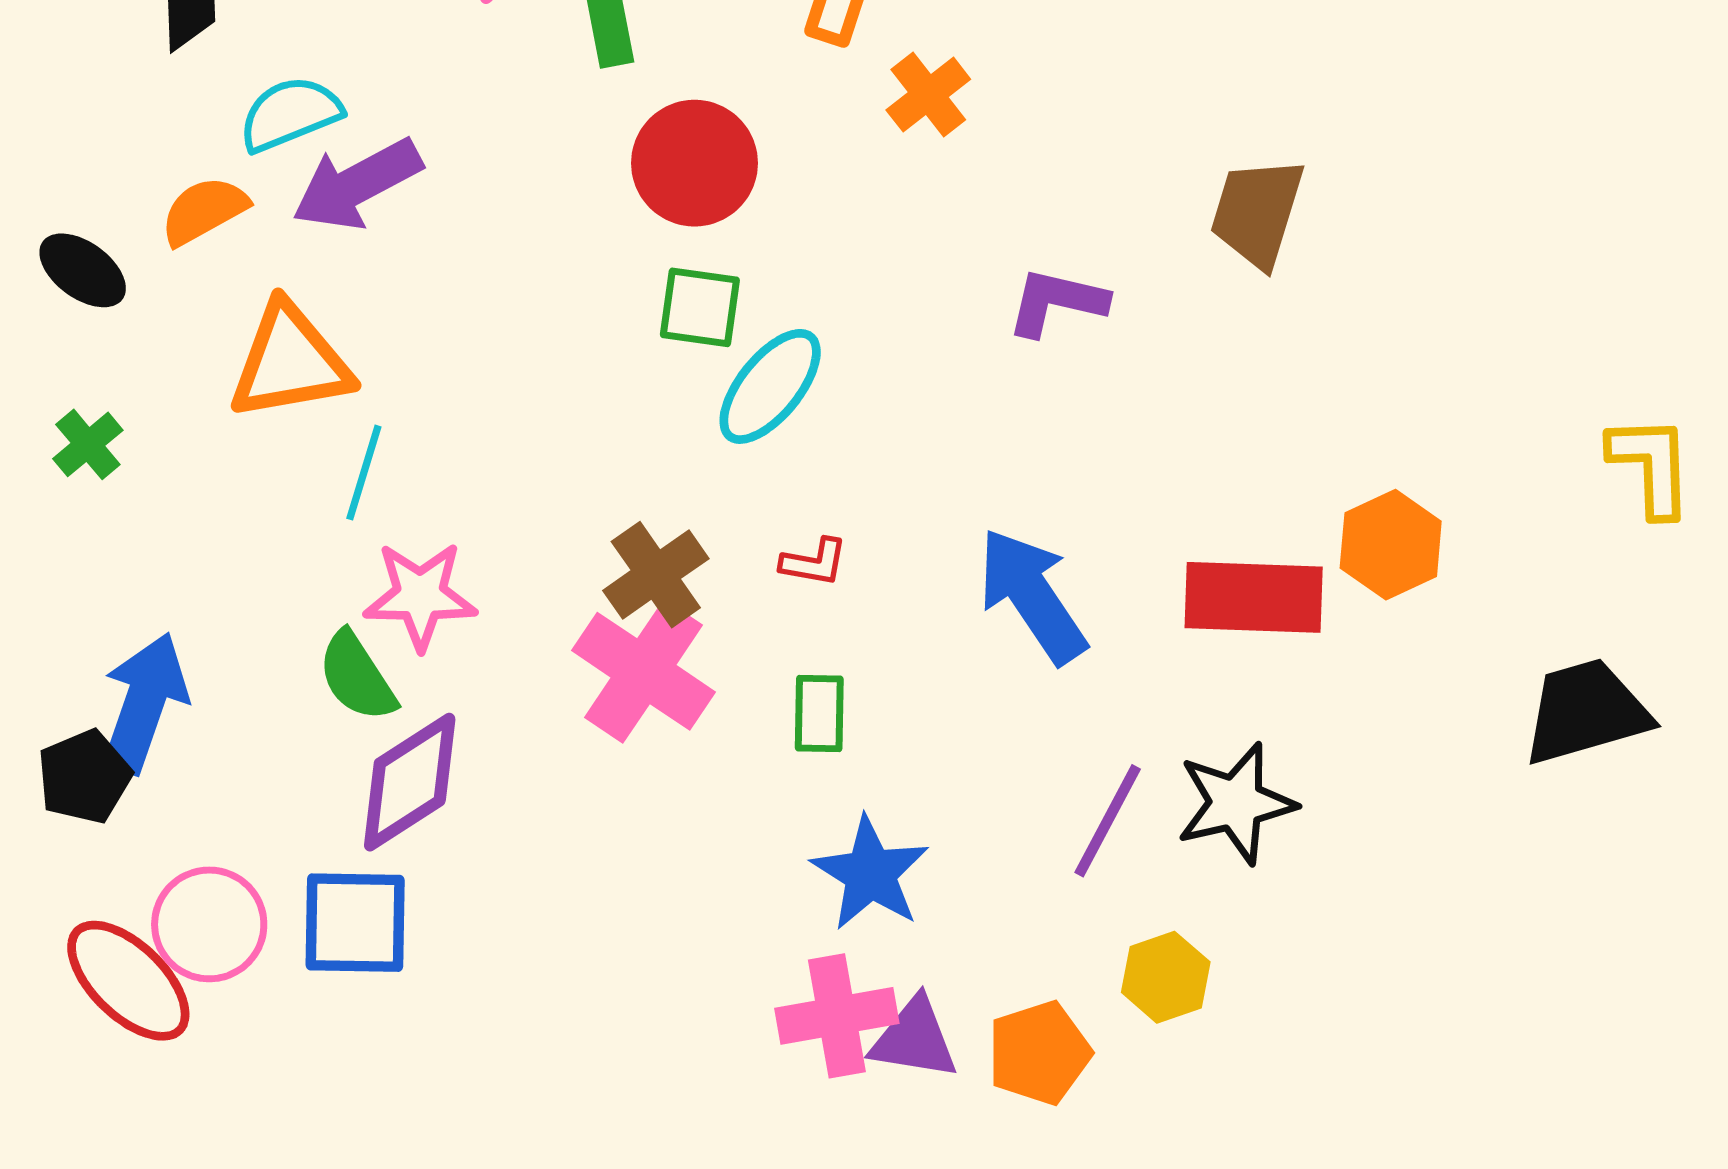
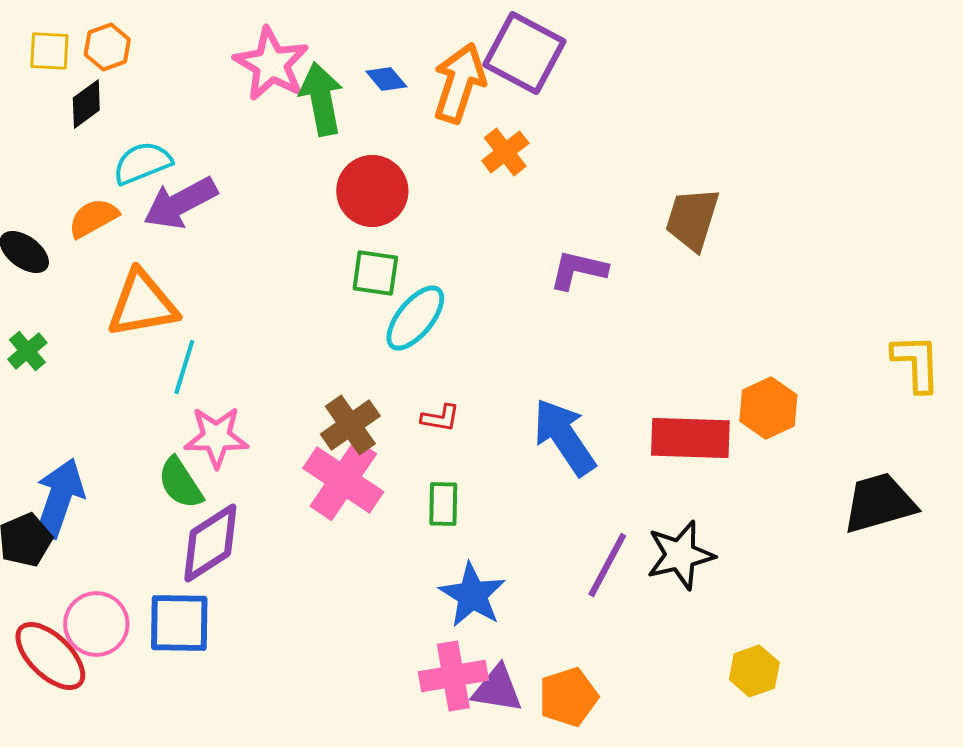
yellow hexagon: (1166, 977) -> (754, 671), moved

